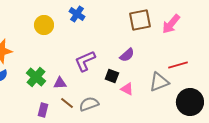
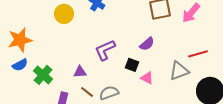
green cross: (36, 77) -> (43, 75), moved

